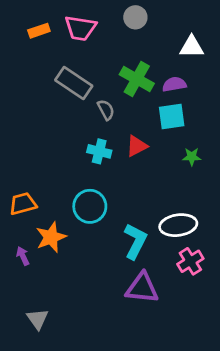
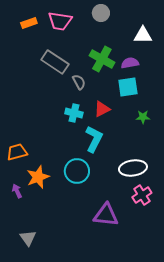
cyan circle: (90, 206) -> (77, 171), moved
cyan L-shape: (135, 241) -> (94, 139), moved

